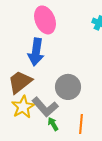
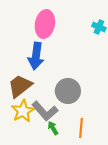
pink ellipse: (45, 20) -> (45, 24), turned 32

